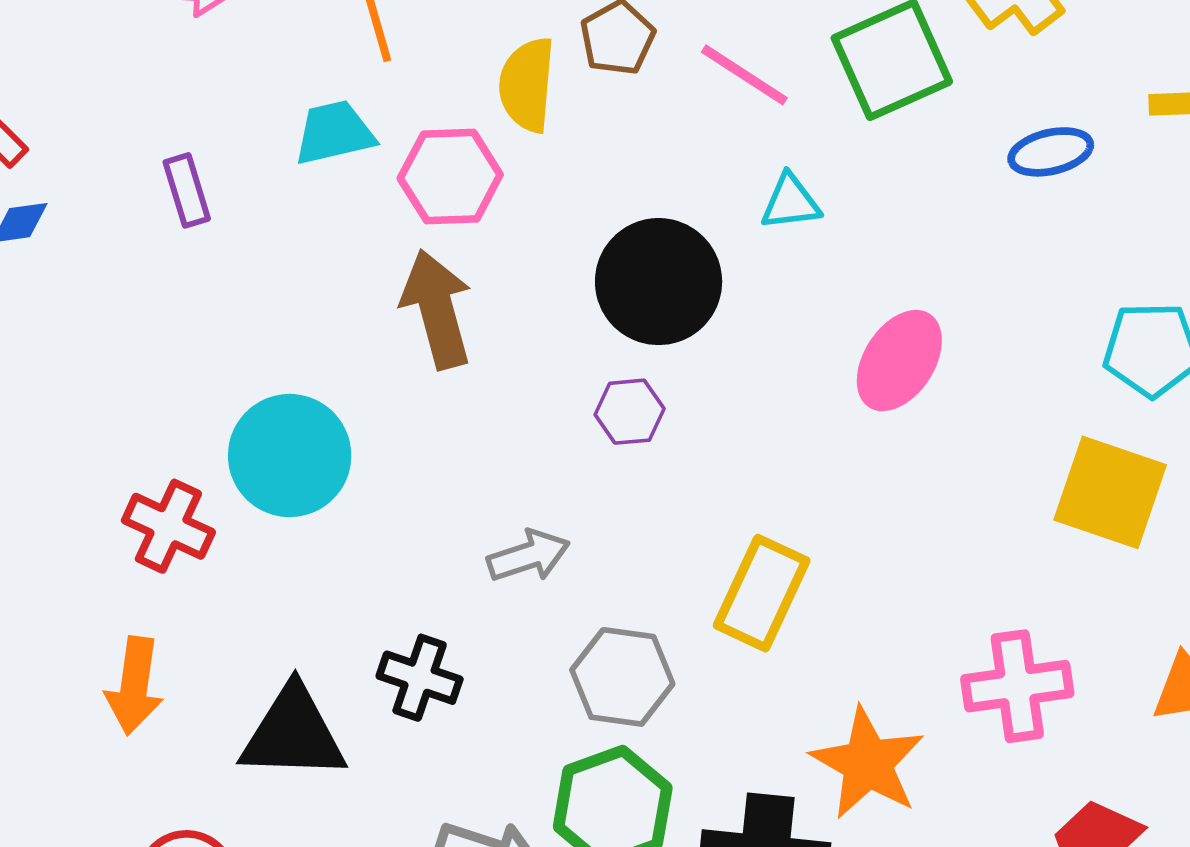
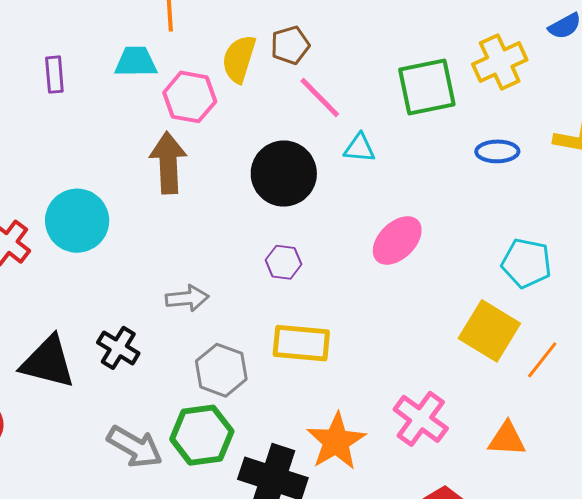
pink line: (744, 75) -> (320, 97), moved
purple hexagon: (630, 412) -> (283, 262), moved
yellow rectangle: (762, 593) -> (301, 343), turned 58
pink cross: (1017, 686) -> (421, 419), turned 32

